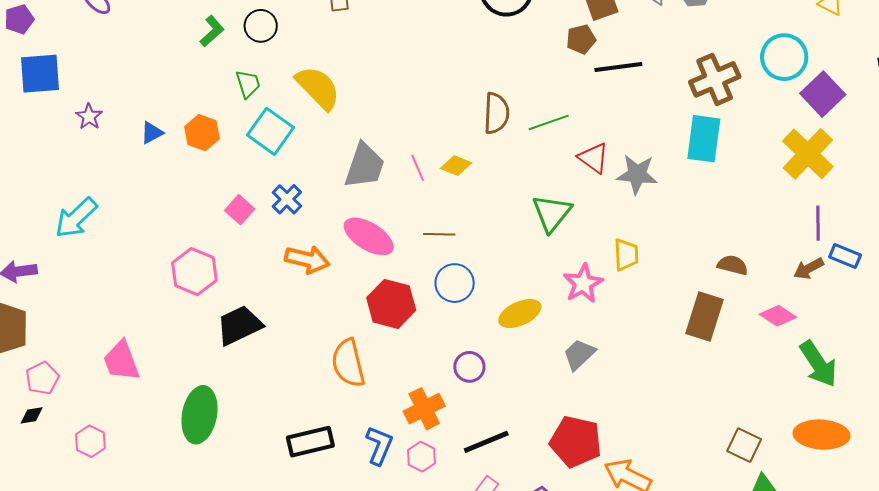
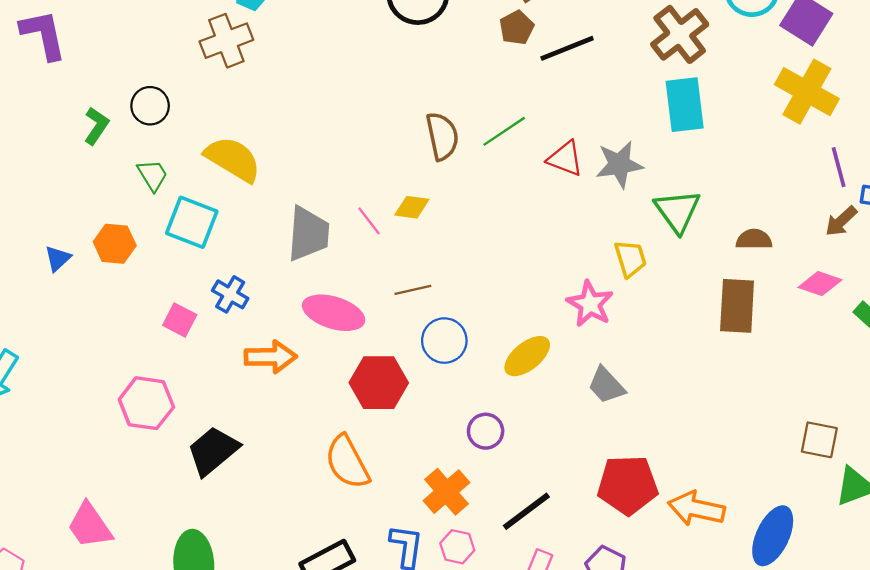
green triangle: (552, 213) -> (677, 211), moved
gray trapezoid: (579, 355) -> (606, 385), turned -75

